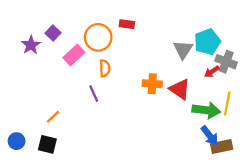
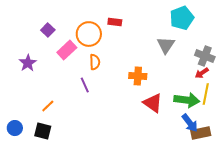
cyan pentagon: (207, 42) -> (182, 18), moved
purple star: (31, 45) -> (28, 63), moved
red arrow: (212, 72) -> (202, 73), moved
red triangle: (180, 89) -> (153, 103), moved

